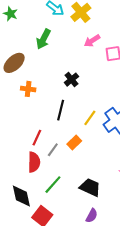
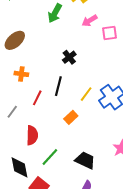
green arrow: (43, 39) -> (55, 13), moved
orange cross: (28, 89) -> (21, 74), moved
red line: (37, 138) -> (37, 98), moved
gray line: (53, 150) -> (12, 112), moved

